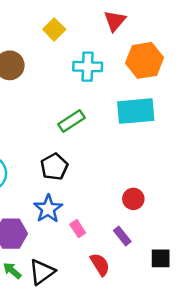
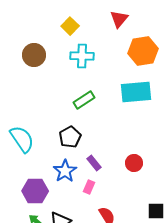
cyan cross: (88, 67) -> (82, 56), moved
pink rectangle: (78, 229) -> (89, 187), turned 56
purple rectangle: (122, 236) -> (94, 163), moved

